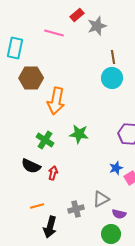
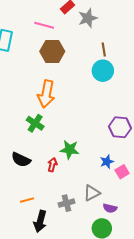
brown hexagon: (31, 78) -> (52, 51), moved
green star: (79, 134) -> (69, 150), moved
green cross: (45, 140) -> (35, 123), moved
red arrow: (53, 173) -> (52, 165), moved

